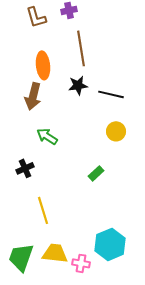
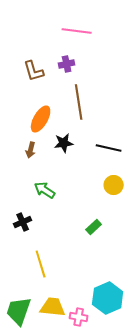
orange ellipse: (43, 65) -> (41, 119), turned 36
black star: (78, 85) -> (64, 143), moved
brown arrow: (33, 96) -> (31, 150), size x0.6

